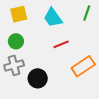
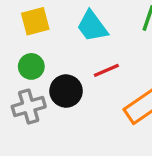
black circle: (38, 78) -> (66, 91), moved

